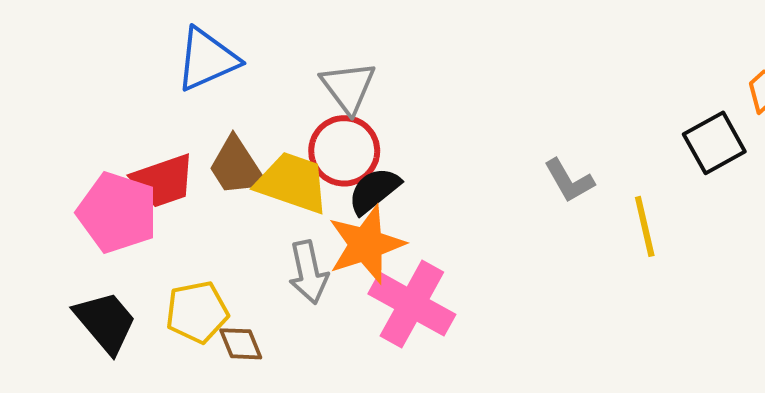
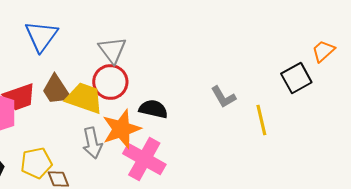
blue triangle: (207, 59) -> (41, 36), turned -30
black semicircle: (374, 191) -> (153, 109), moved, turned 52

